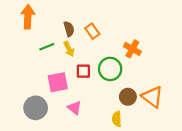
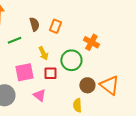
orange rectangle: (92, 31) -> (55, 26), turned 56
yellow arrow: (69, 49) -> (43, 53), moved
red square: (83, 71) -> (50, 73), moved

